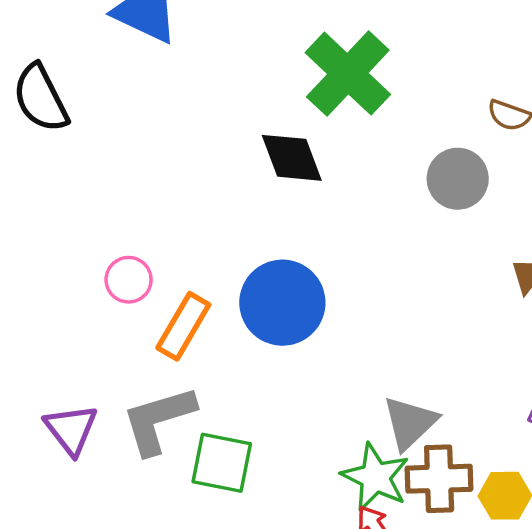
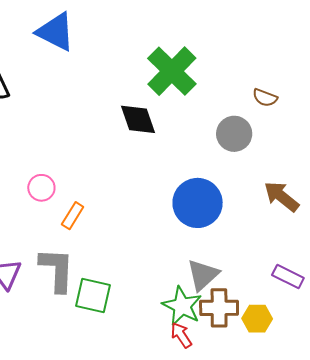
blue circle: (282, 303) -> (198, 203), moved
orange rectangle: (183, 326) -> (73, 216), size x0.7
gray L-shape: (159, 420) -> (57, 270), turned 108

